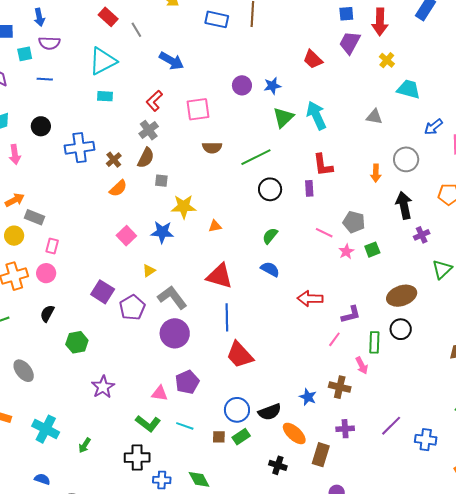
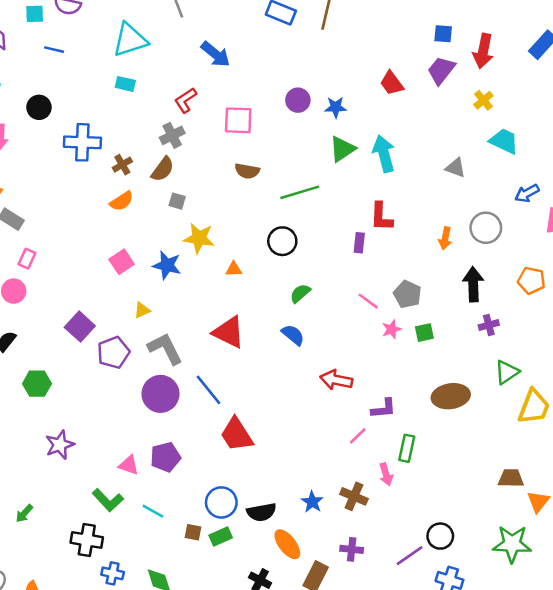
black circle: (270, 189) -> (282, 241), moved
blue line: (227, 317) -> (209, 390), moved, turned -48
black circle: (401, 329) -> (440, 536), moved

